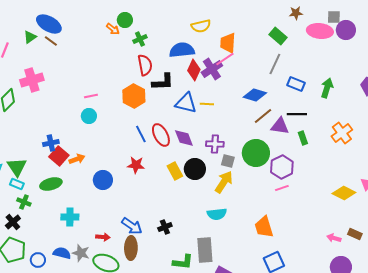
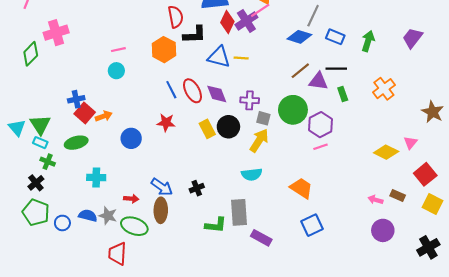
blue diamond: (255, 95) -> (299, 37), moved
orange trapezoid: (264, 227) -> (301, 188), turned 140

